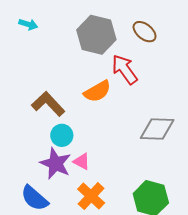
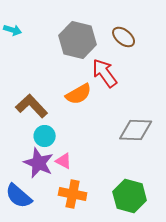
orange cross: (91, 196) -> (73, 194), turned -32

